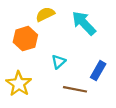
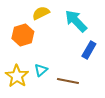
cyan triangle: (58, 62) -> (41, 70), moved
blue rectangle: (98, 71) -> (89, 50), moved

